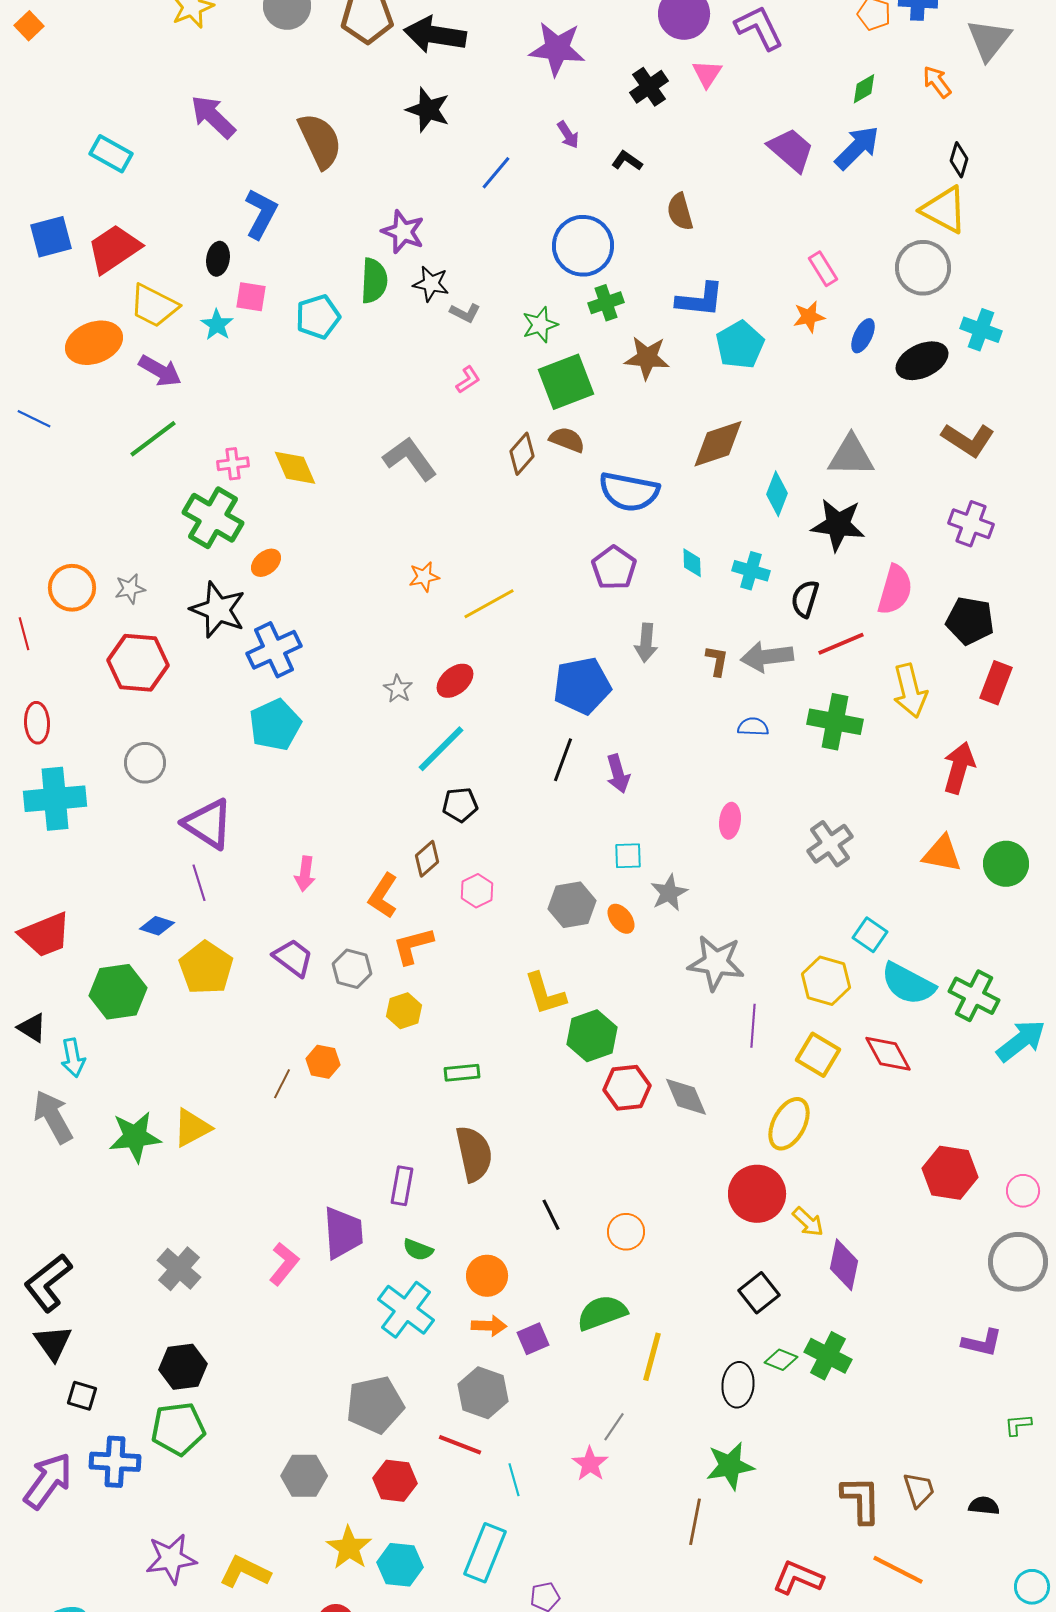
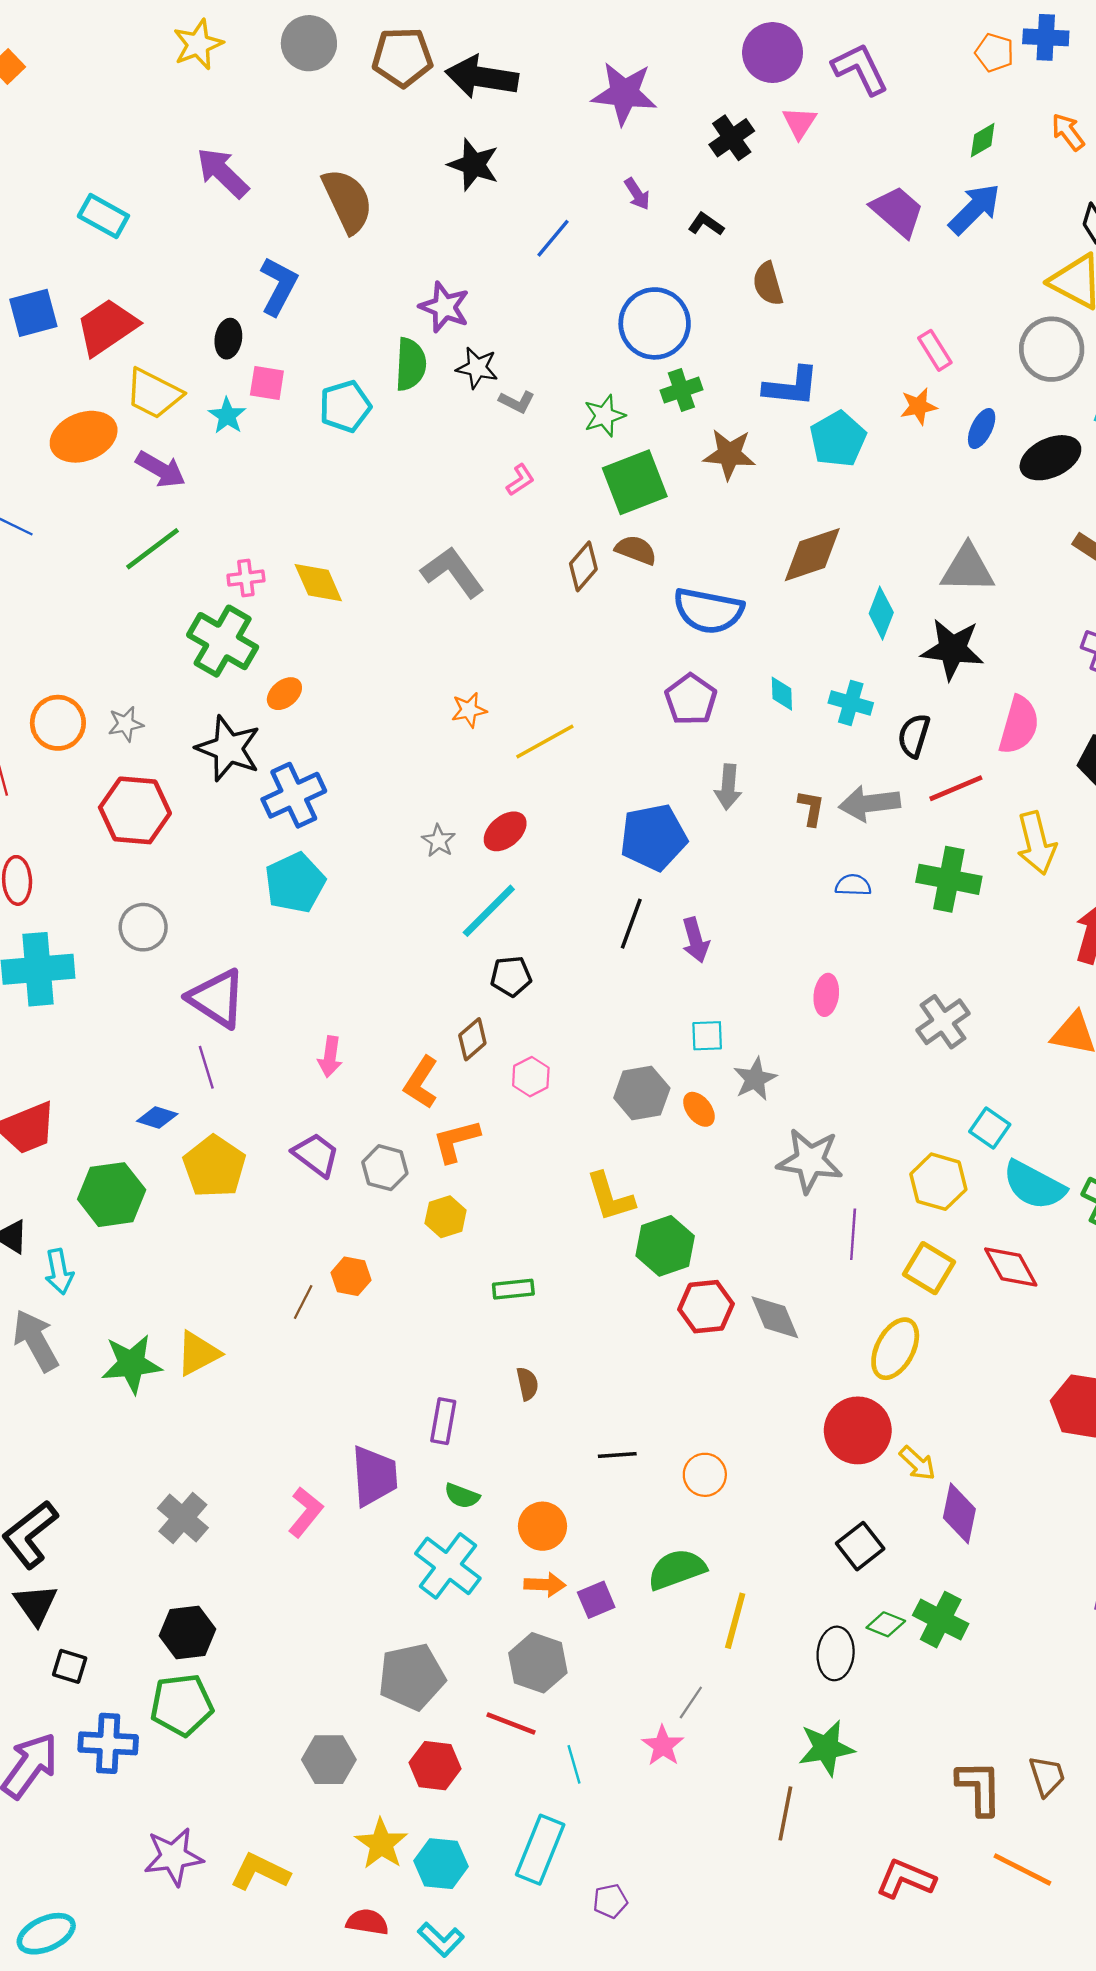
brown semicircle: (474, 1154) -> (527, 1384), size x0.5
black line: (551, 1215) -> (617, 1455), turned -68

